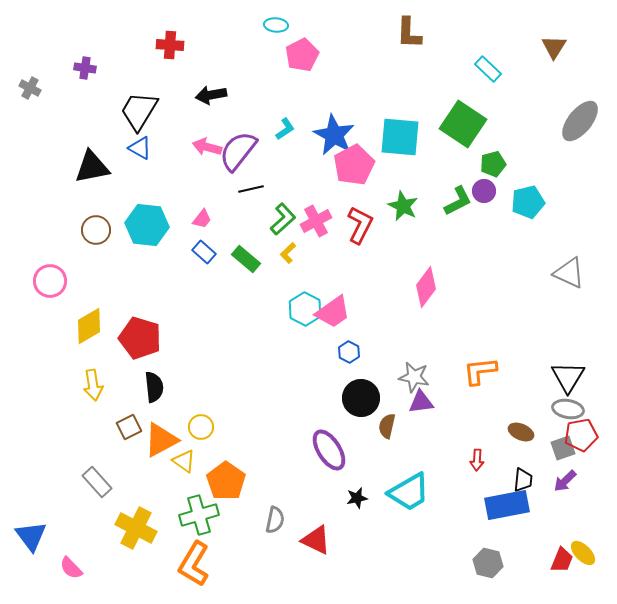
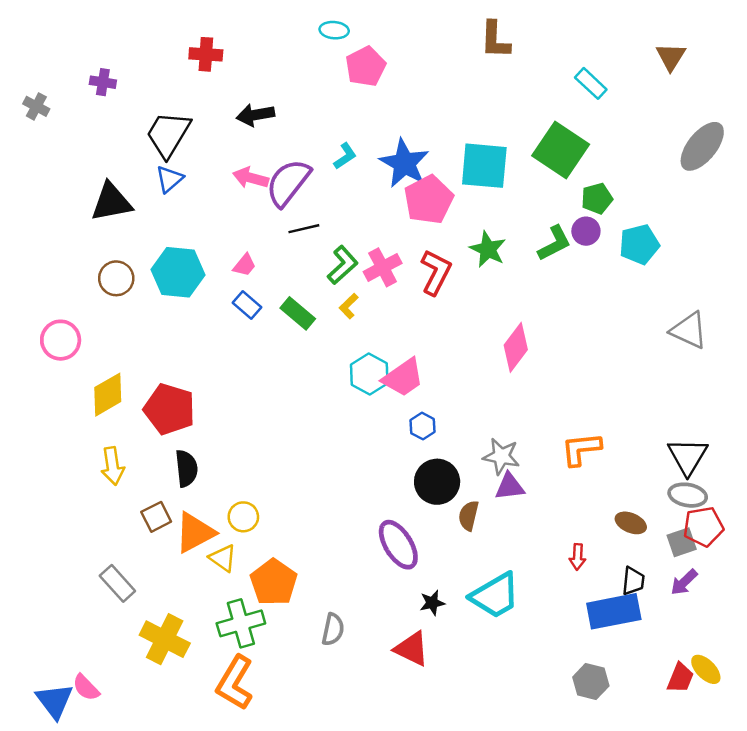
blue triangle: (140, 148) -> (169, 179), turned 50
blue triangle: (31, 536) -> (54, 701), moved
red triangle: (316, 540) -> (412, 649), moved

